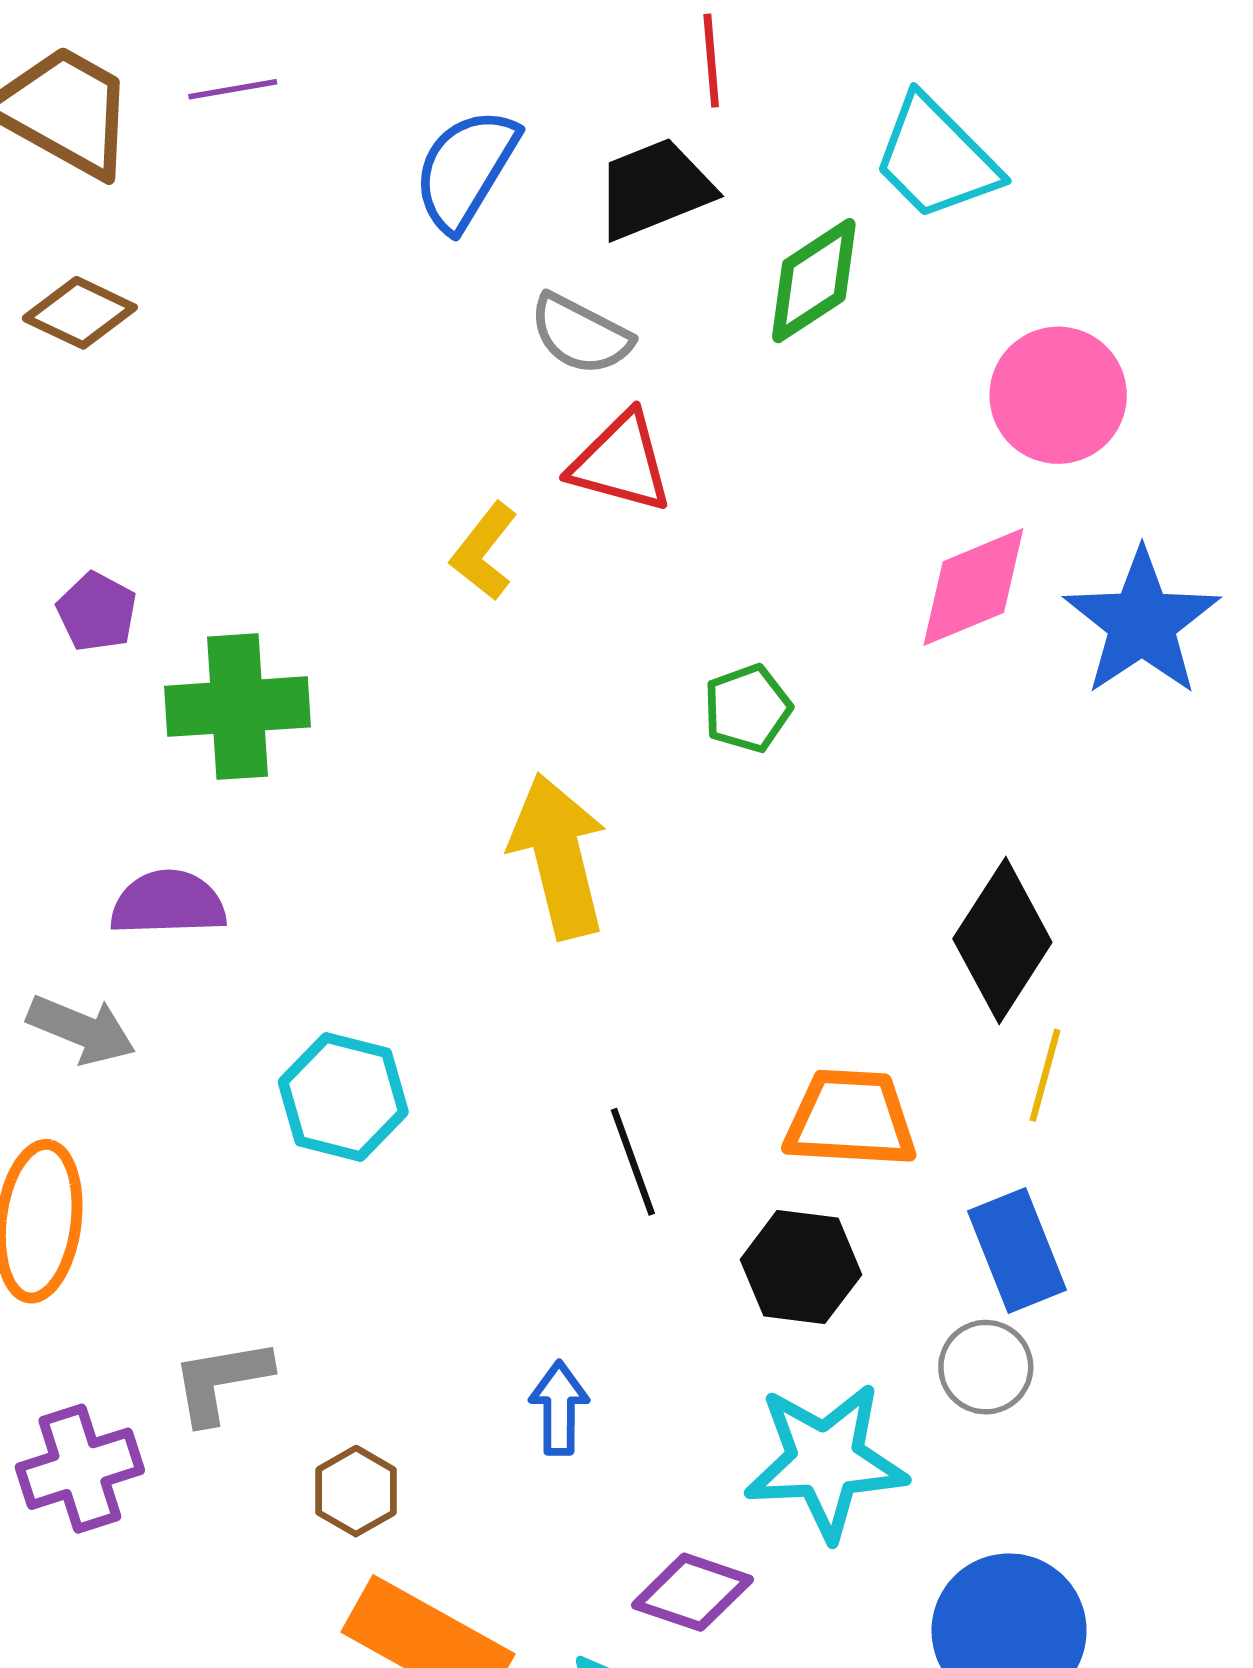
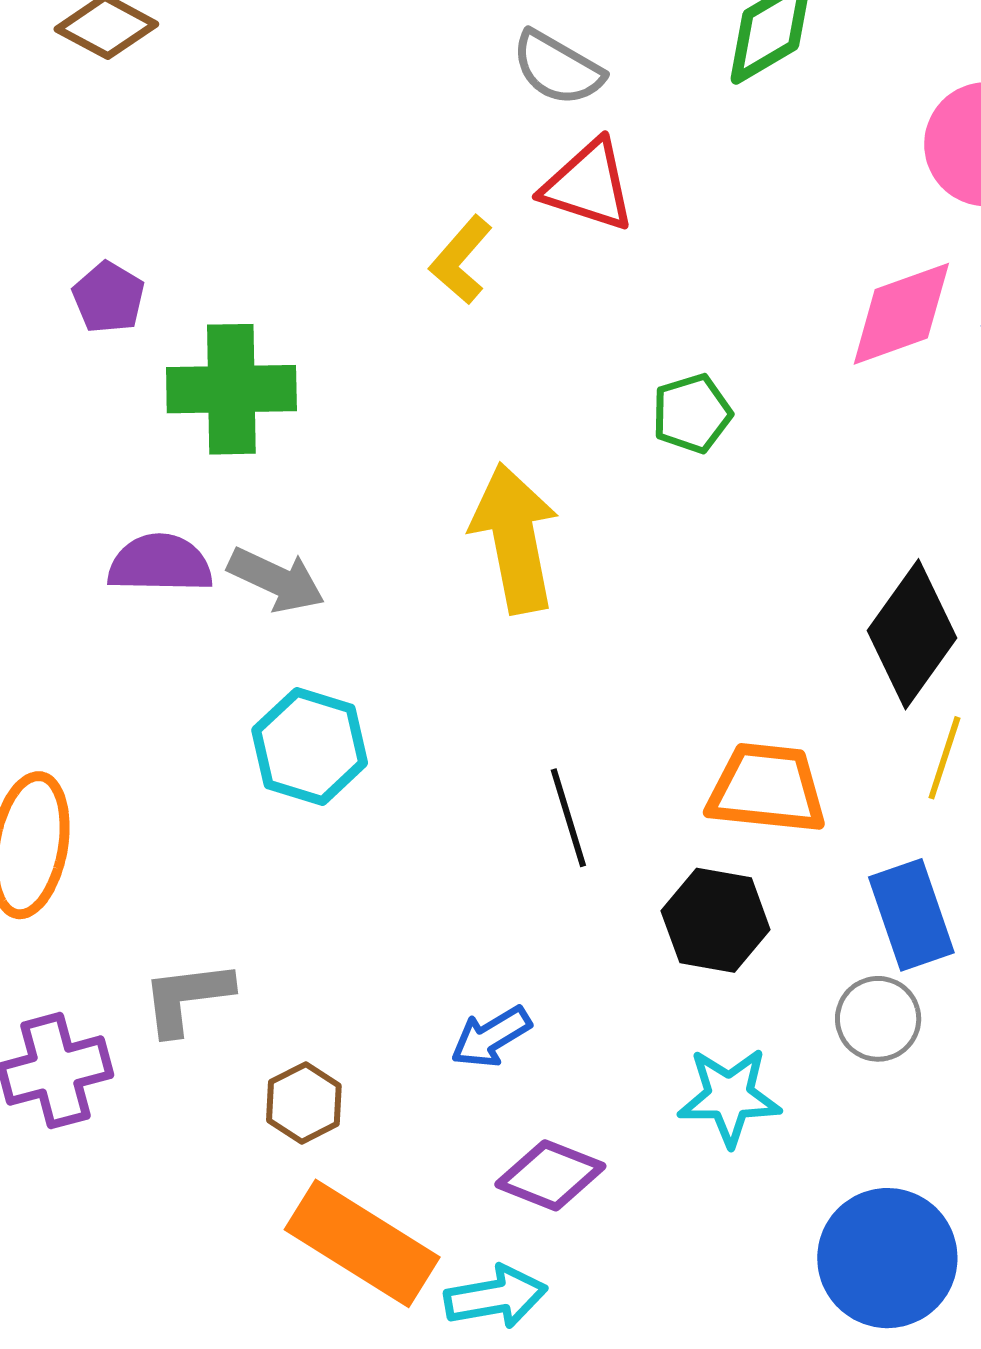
gray arrow: (81, 1030) -> (276, 580), moved
blue arrow: (559, 1408) -> (491, 1037), turned -124
cyan star: (826, 1461) -> (729, 1097), size x0.7
purple diamond: (692, 1592) -> (550, 1175), moved

